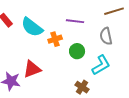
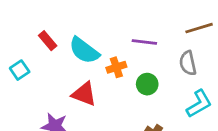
cyan L-shape: (101, 65) -> (199, 104), moved
red triangle: (32, 69) -> (84, 94), moved, turned 42

